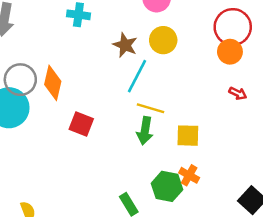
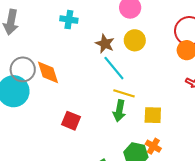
cyan line: (137, 76) -> (114, 68), turned -68
orange diamond: (53, 83) -> (48, 72), turned -32
red square: (81, 124) -> (71, 121), moved

